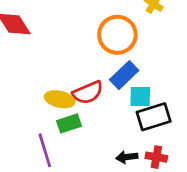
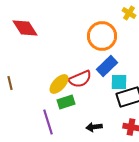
yellow ellipse: (60, 99) -> (59, 84), turned -60
black arrow: (127, 157) -> (94, 127), moved

